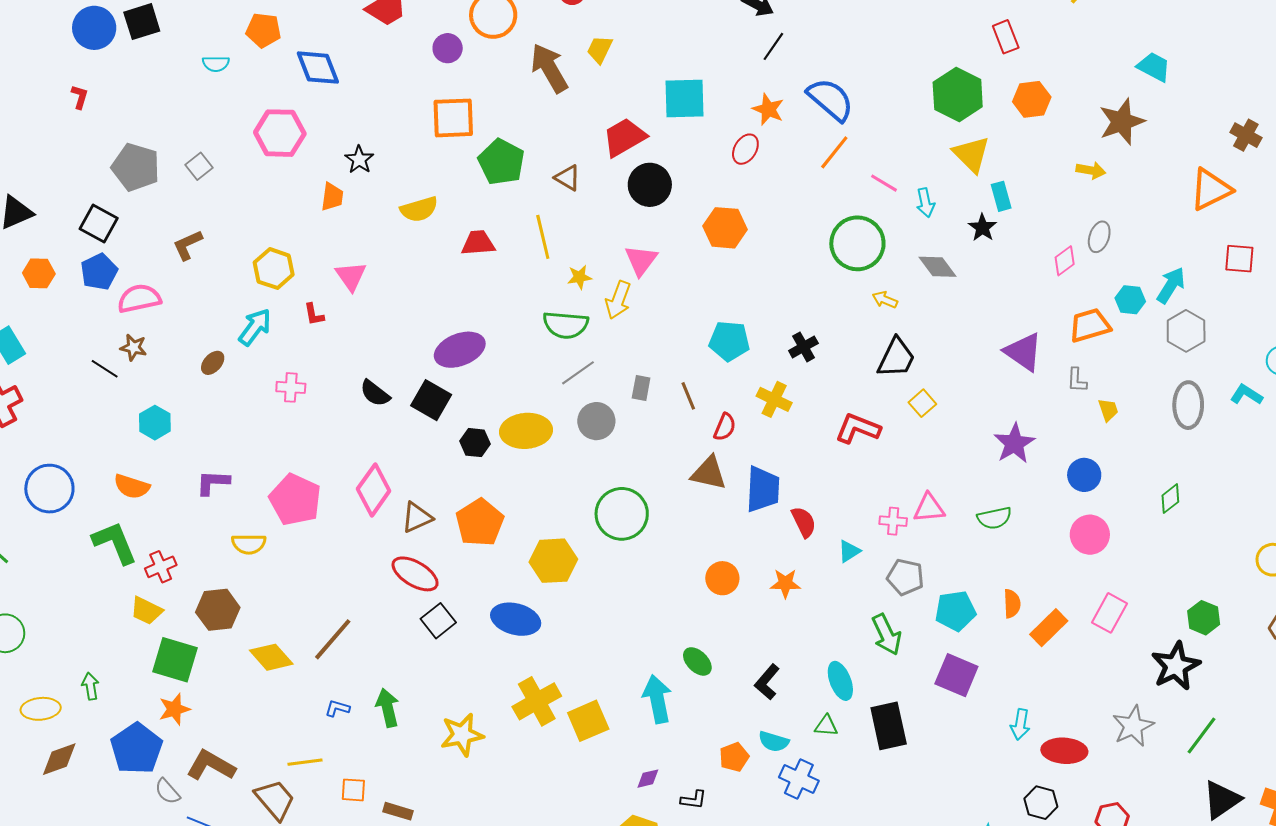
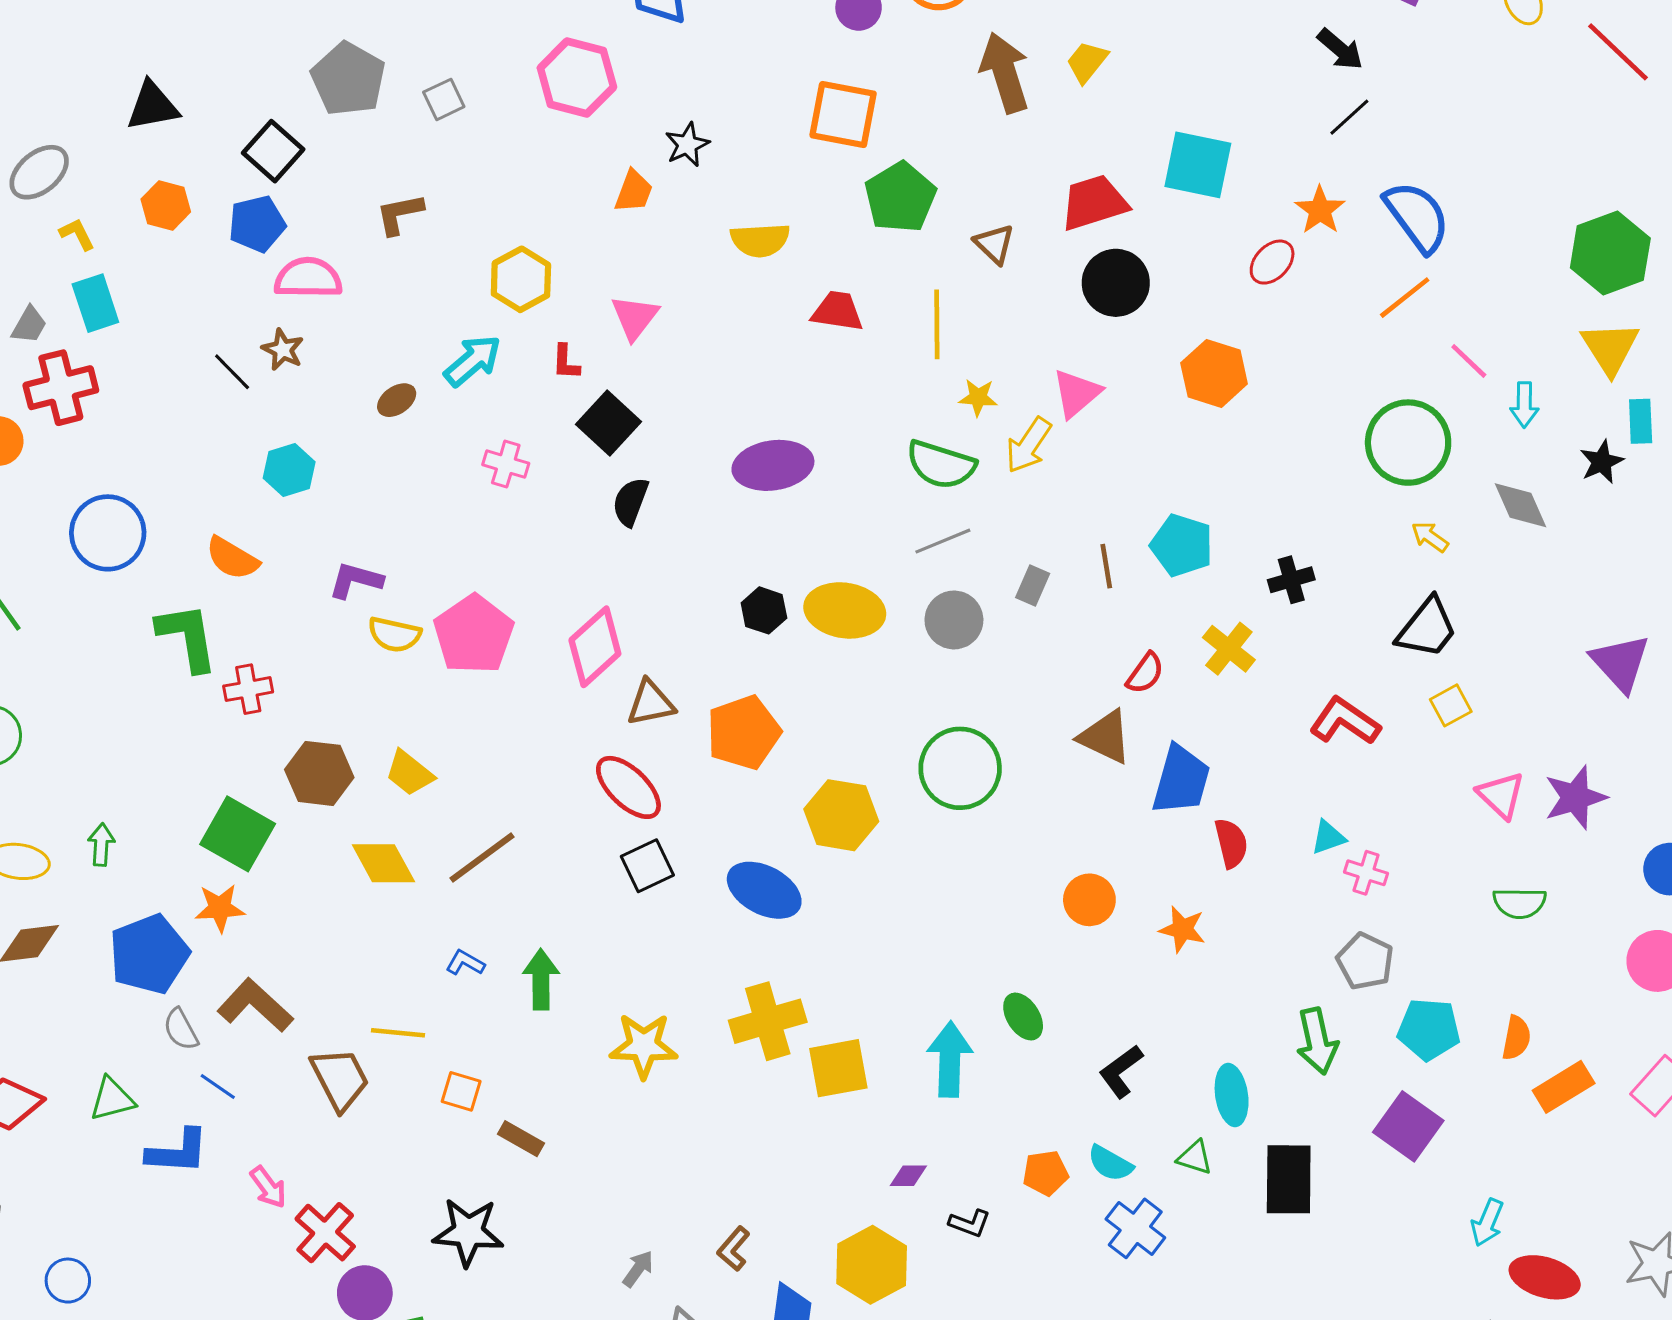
black semicircle: (375, 393) -> (630, 502), turned 60
brown line: (688, 396) -> (1106, 566), moved
black square: (431, 400) -> (608, 423), moved
pink triangle: (929, 508) -> (1501, 795), moved, turned 36
yellow semicircle: (249, 544) -> (394, 634), moved
cyan triangle: (849, 551) -> (1328, 837), moved
yellow trapezoid: (146, 611) -> (409, 773), moved

